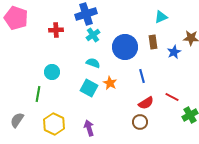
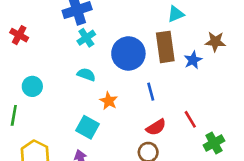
red cross: (56, 30) -> (19, 35), moved, turned 32
brown rectangle: (153, 42) -> (165, 47), size x1.6
cyan square: (89, 88) -> (88, 127), moved
red line: (172, 97) -> (190, 119), turned 32

